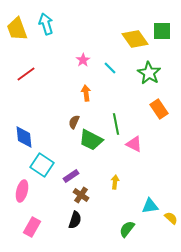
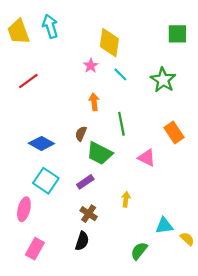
yellow diamond: (135, 39) -> (109, 43), moved, turned 44
orange rectangle: (159, 109) -> (174, 133), moved
green line: (116, 124) -> (121, 124), moved
blue diamond: (24, 137) -> (41, 143), moved, turned -55
purple rectangle: (71, 176) -> (85, 182), moved

